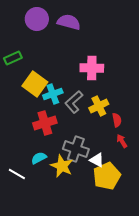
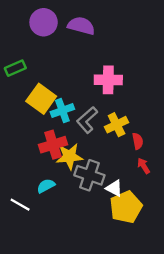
yellow star: (62, 166) -> (69, 156), moved, turned -30

